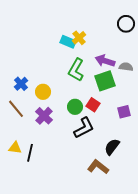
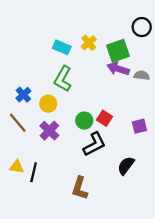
cyan rectangle: (68, 42) -> (62, 47), moved
green L-shape: (76, 70) -> (63, 79), moved
green square: (105, 81) -> (118, 51), moved
brown L-shape: (98, 167) -> (80, 188), moved, turned -110

